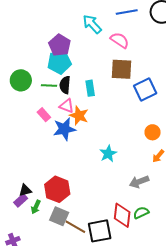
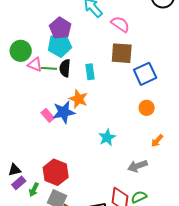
green circle: (21, 80) -> (21, 51), moved
pink triangle: (67, 106) -> (35, 65), moved
pink rectangle: (44, 115) -> (48, 115), moved
orange circle: (153, 132) -> (147, 108), moved
black triangle: (25, 190) -> (15, 170), moved

